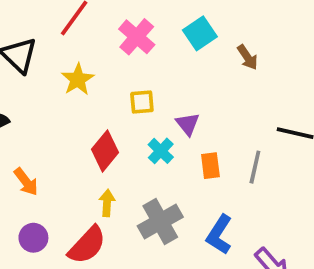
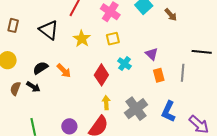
yellow square: (142, 102) -> (113, 39), moved
purple triangle: (188, 124) -> (152, 54), moved
cyan cross: (161, 151) -> (124, 64), moved
orange arrow: (26, 182) -> (64, 71), moved

